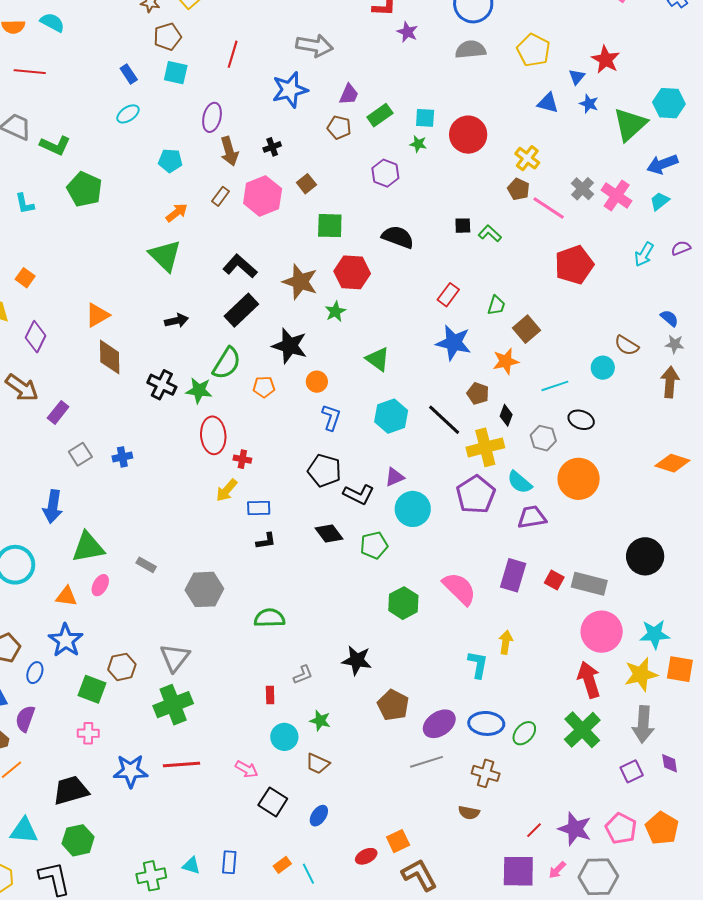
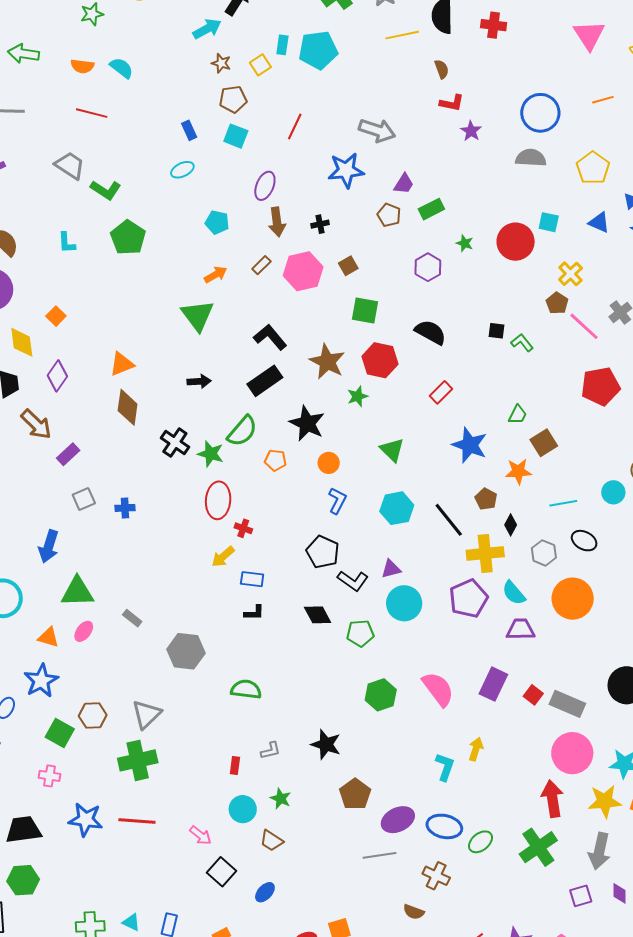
cyan square: (425, 118) -> (549, 222), moved
red rectangle: (448, 295) -> (441, 392), moved

